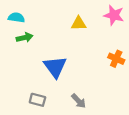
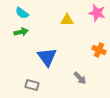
cyan semicircle: (16, 18) -> (22, 13), moved, turned -152
gray arrow: (79, 101) -> (80, 78), moved

